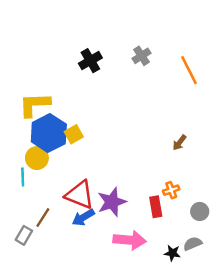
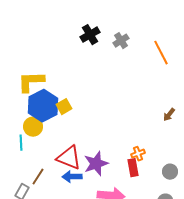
black cross: (90, 61) -> (90, 35), moved
brown arrow: (179, 143) -> (169, 115), moved
orange cross: (171, 190) -> (138, 154), moved
blue arrow: (83, 217) -> (72, 177), turned 30

